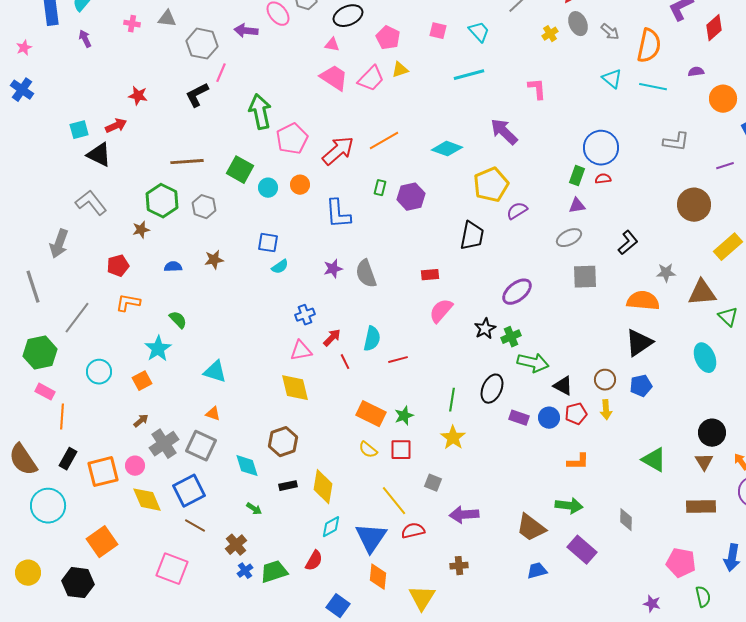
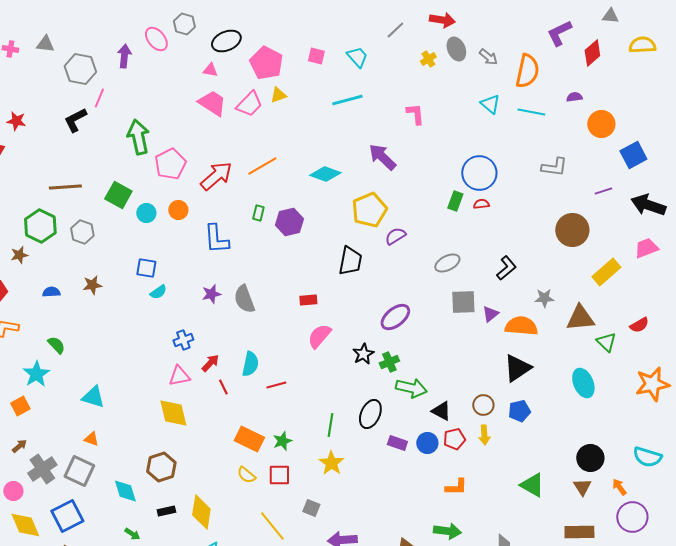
purple arrow: (246, 31) -> (124, 56), turned 90
pink pentagon: (388, 38) -> (266, 63), size x1.4
purple triangle: (577, 206) -> (490, 314), moved, turned -30

